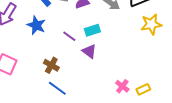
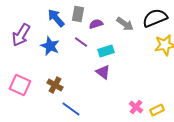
purple line: (69, 36) -> (81, 42), moved
brown cross: (51, 65) -> (55, 85), moved

